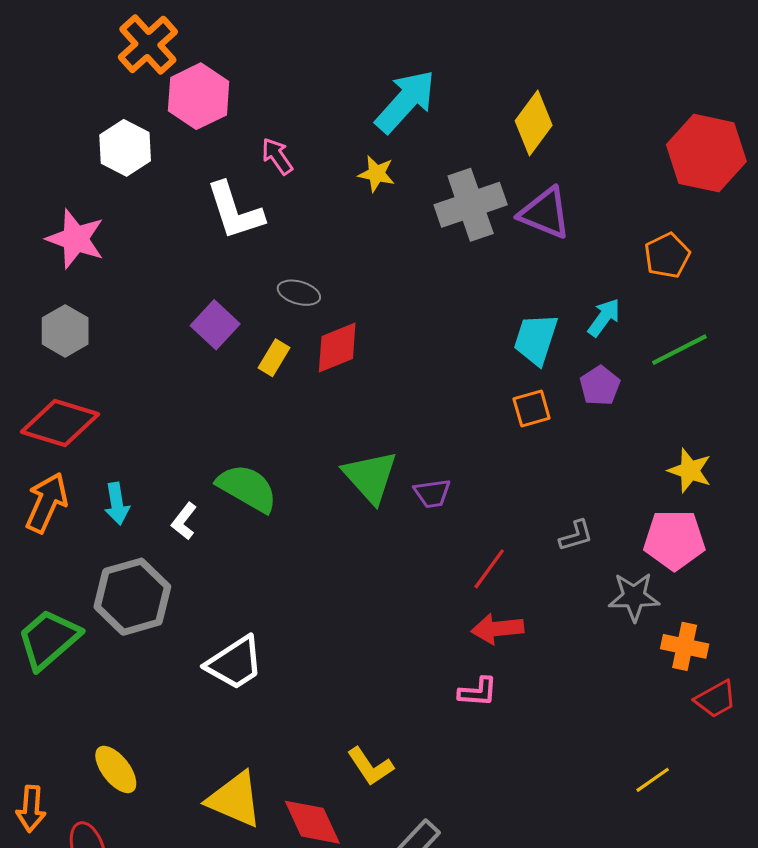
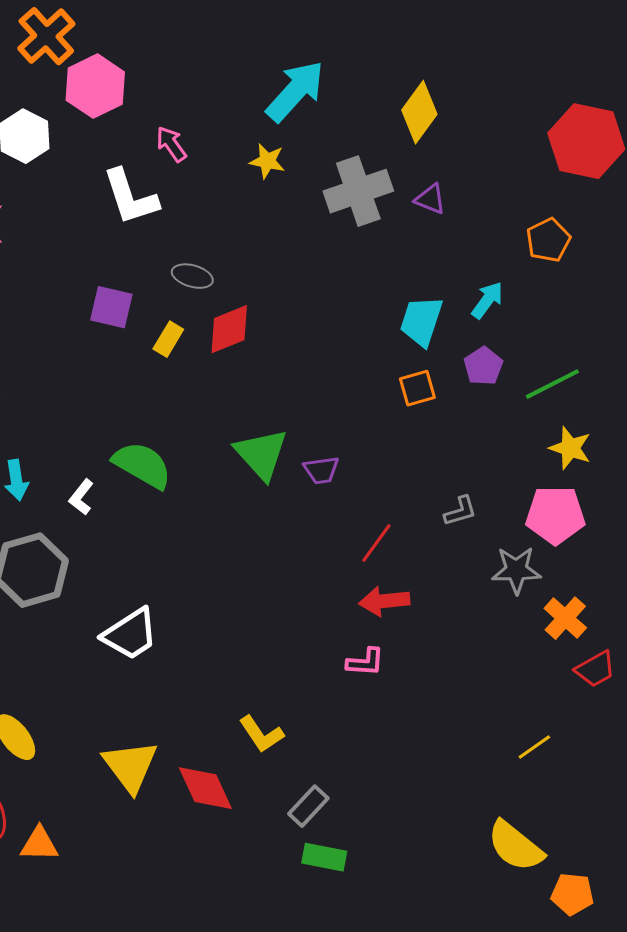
purple triangle: (545, 213) -> (430, 199), size x0.6
purple square: (215, 325) -> (111, 307), turned -30
green line: (679, 350) -> (552, 384), moved
orange cross: (685, 646) -> (565, 618), turned 30
yellow triangle: (235, 799) -> (130, 766), turned 30

